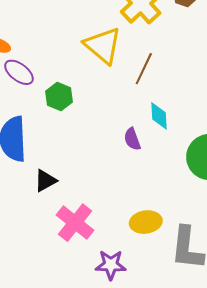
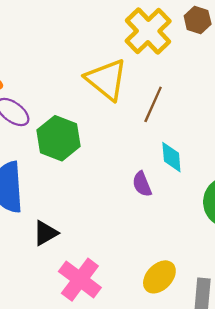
green hexagon: (59, 97) -> (58, 138), size x1.4
yellow ellipse: (146, 222) -> (159, 277), turned -36

